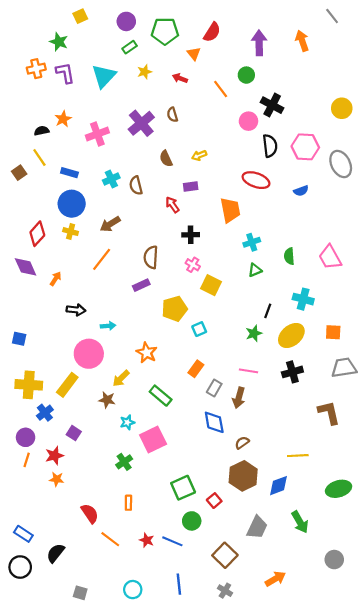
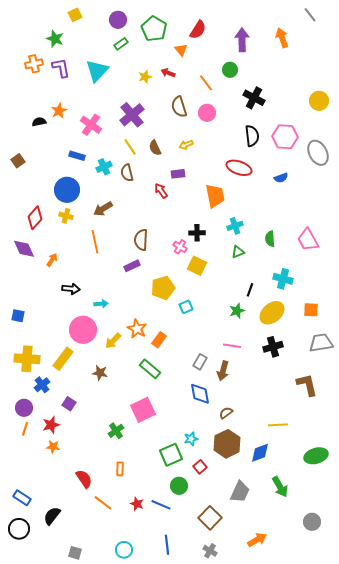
green pentagon: (165, 31) -> (154, 29), turned 30
yellow star: (145, 72) -> (145, 77), moved
brown semicircle: (172, 115) -> (179, 107), moved, size x1.5
pink circle: (248, 121) -> (207, 113), moved
pink cross: (97, 134) -> (91, 125), turned -35
yellow line: (39, 158) -> (130, 147), moved
blue rectangle: (69, 173) -> (77, 156), moved
black cross: (191, 235) -> (197, 233), moved
orange line: (102, 259) -> (95, 242), turned -50
orange rectangle: (196, 369) -> (159, 340), moved
yellow arrow: (121, 378) -> (113, 341), moved
cyan star: (127, 422) -> (191, 439), moved

